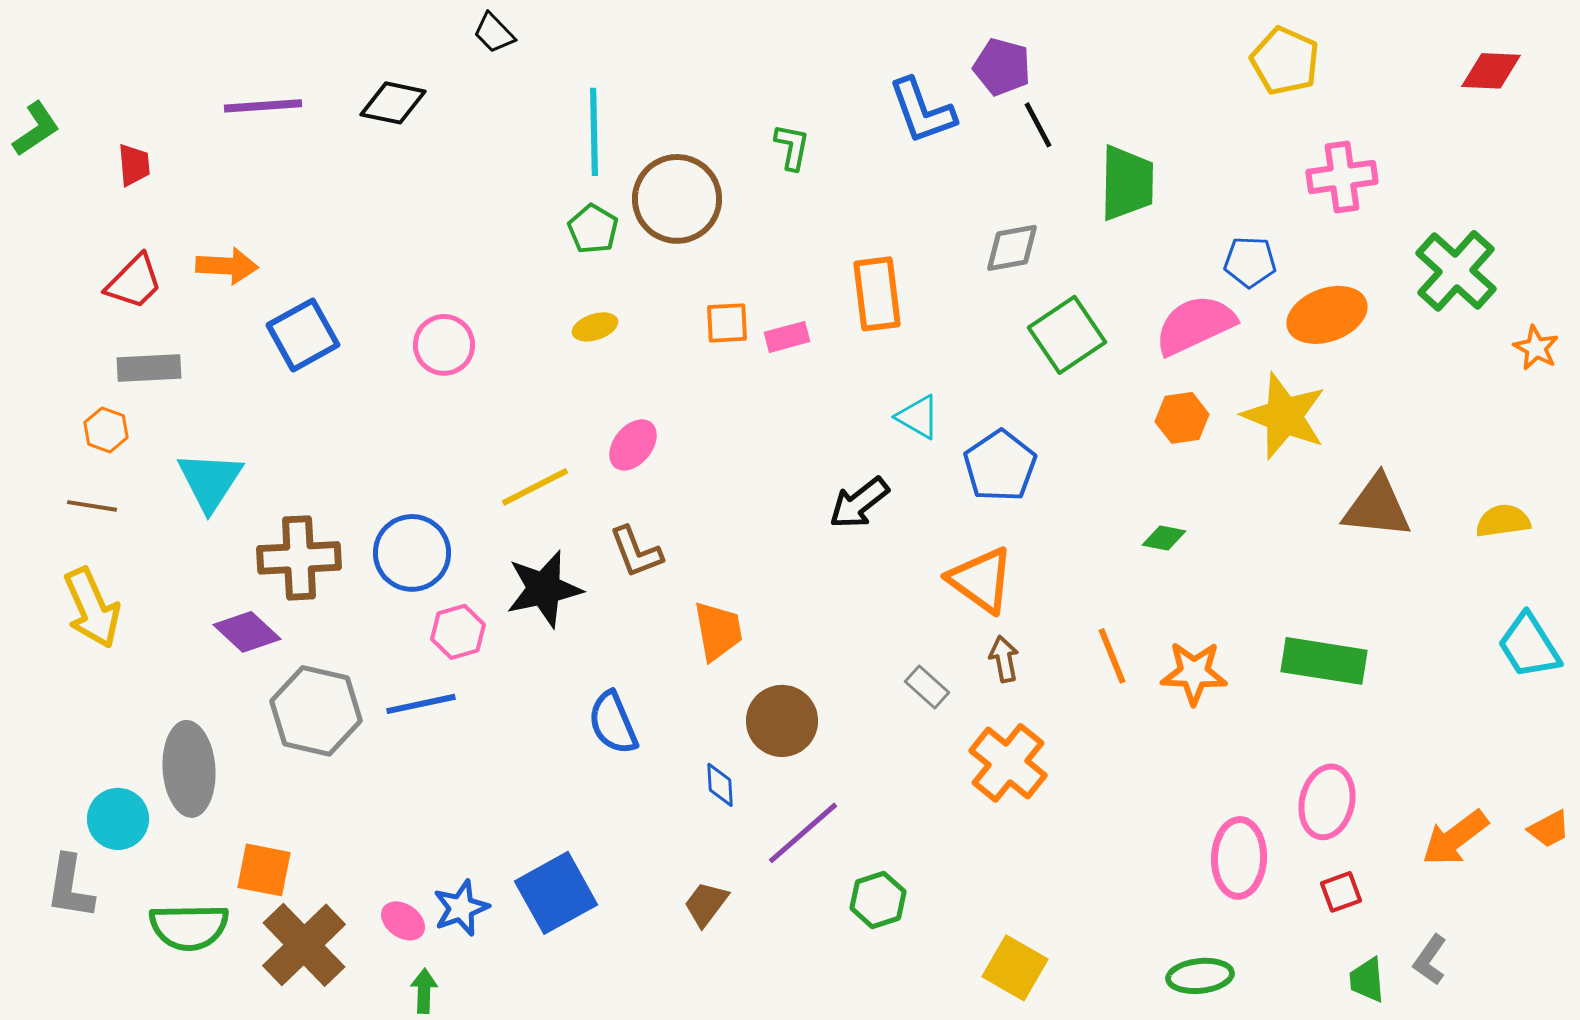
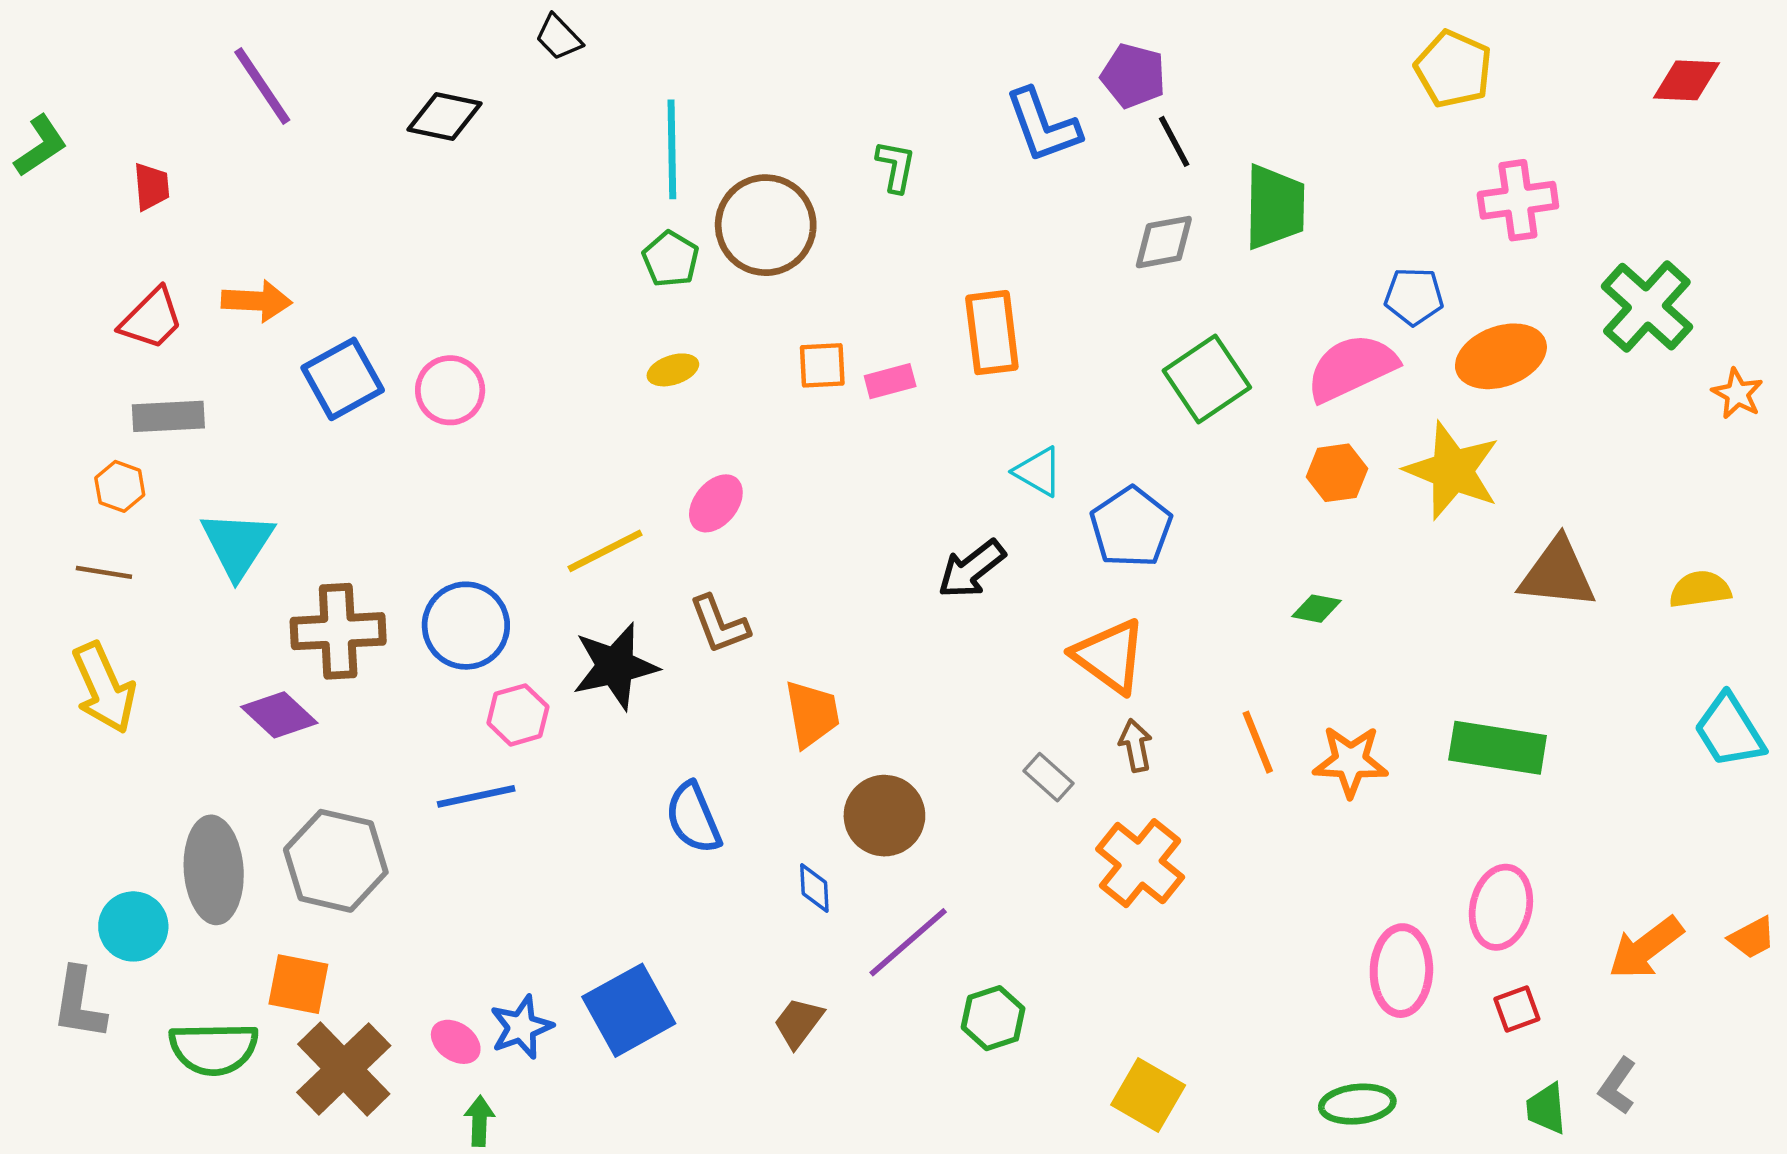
purple line: (263, 106) -> (262, 86), moved, turned 60
gray diamond: (1012, 248) -> (1164, 242), moved
pink circle: (444, 345) -> (450, 390), moved
gray hexagon: (316, 711) -> (336, 861), moved

